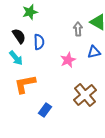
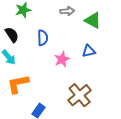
gray arrow: (78, 29) -> (67, 11), moved, turned 88
blue semicircle: (39, 42) -> (43, 38), moved

